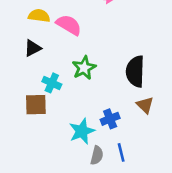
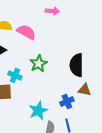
brown triangle: (145, 105) -> (85, 90), turned -32
blue cross: (110, 119) -> (67, 102), moved

